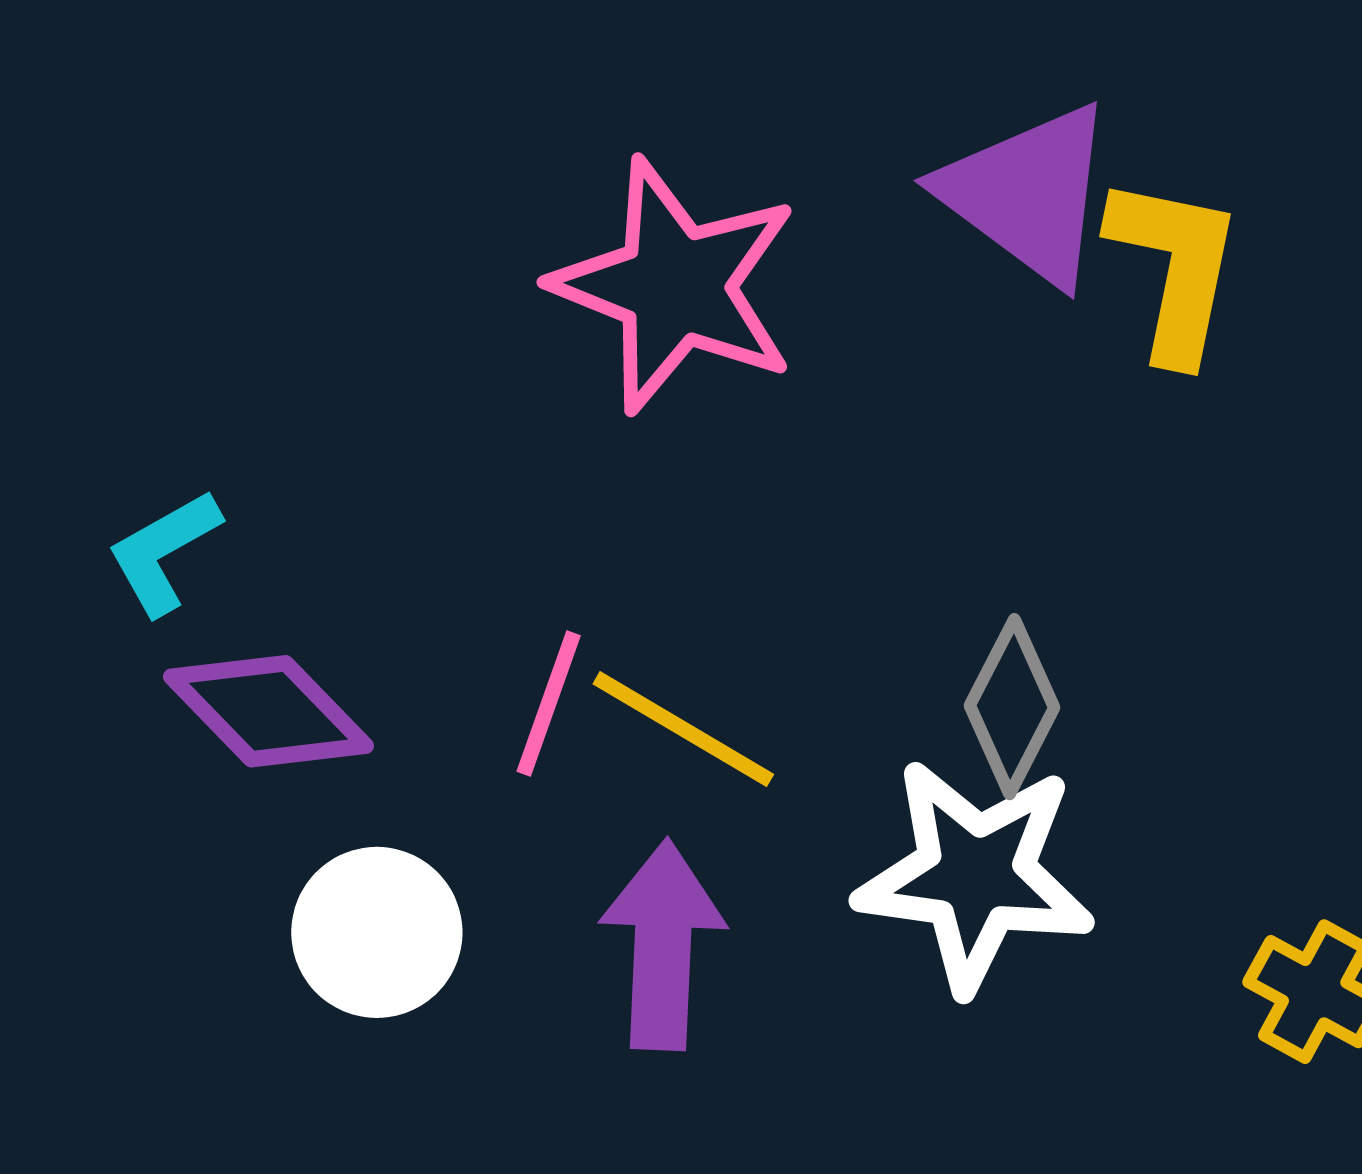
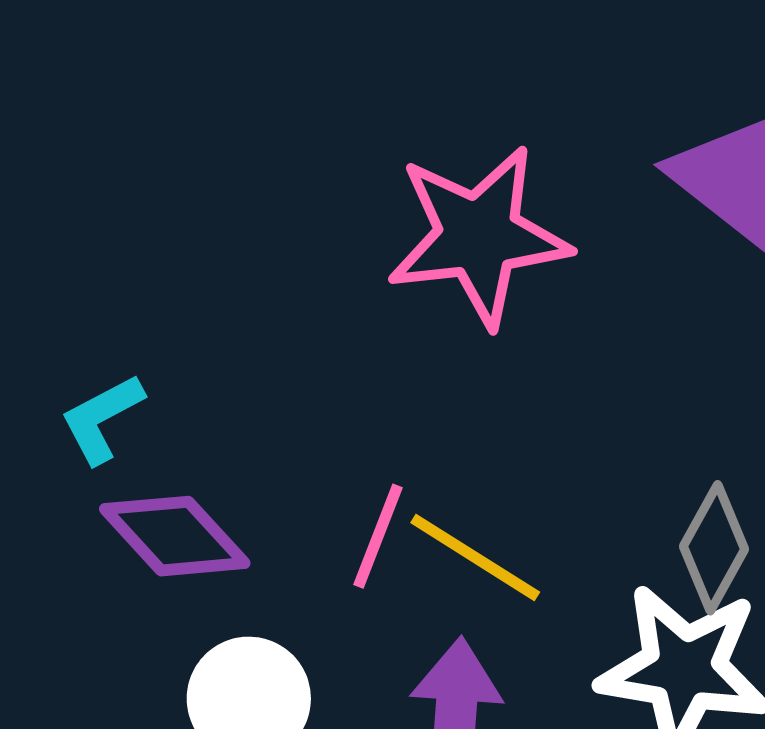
pink star: (675, 286) -> (478, 236), turned -30

